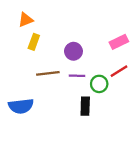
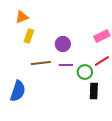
blue semicircle: (21, 106) -> (18, 91), turned -65
black rectangle: (85, 106) -> (94, 91), moved

